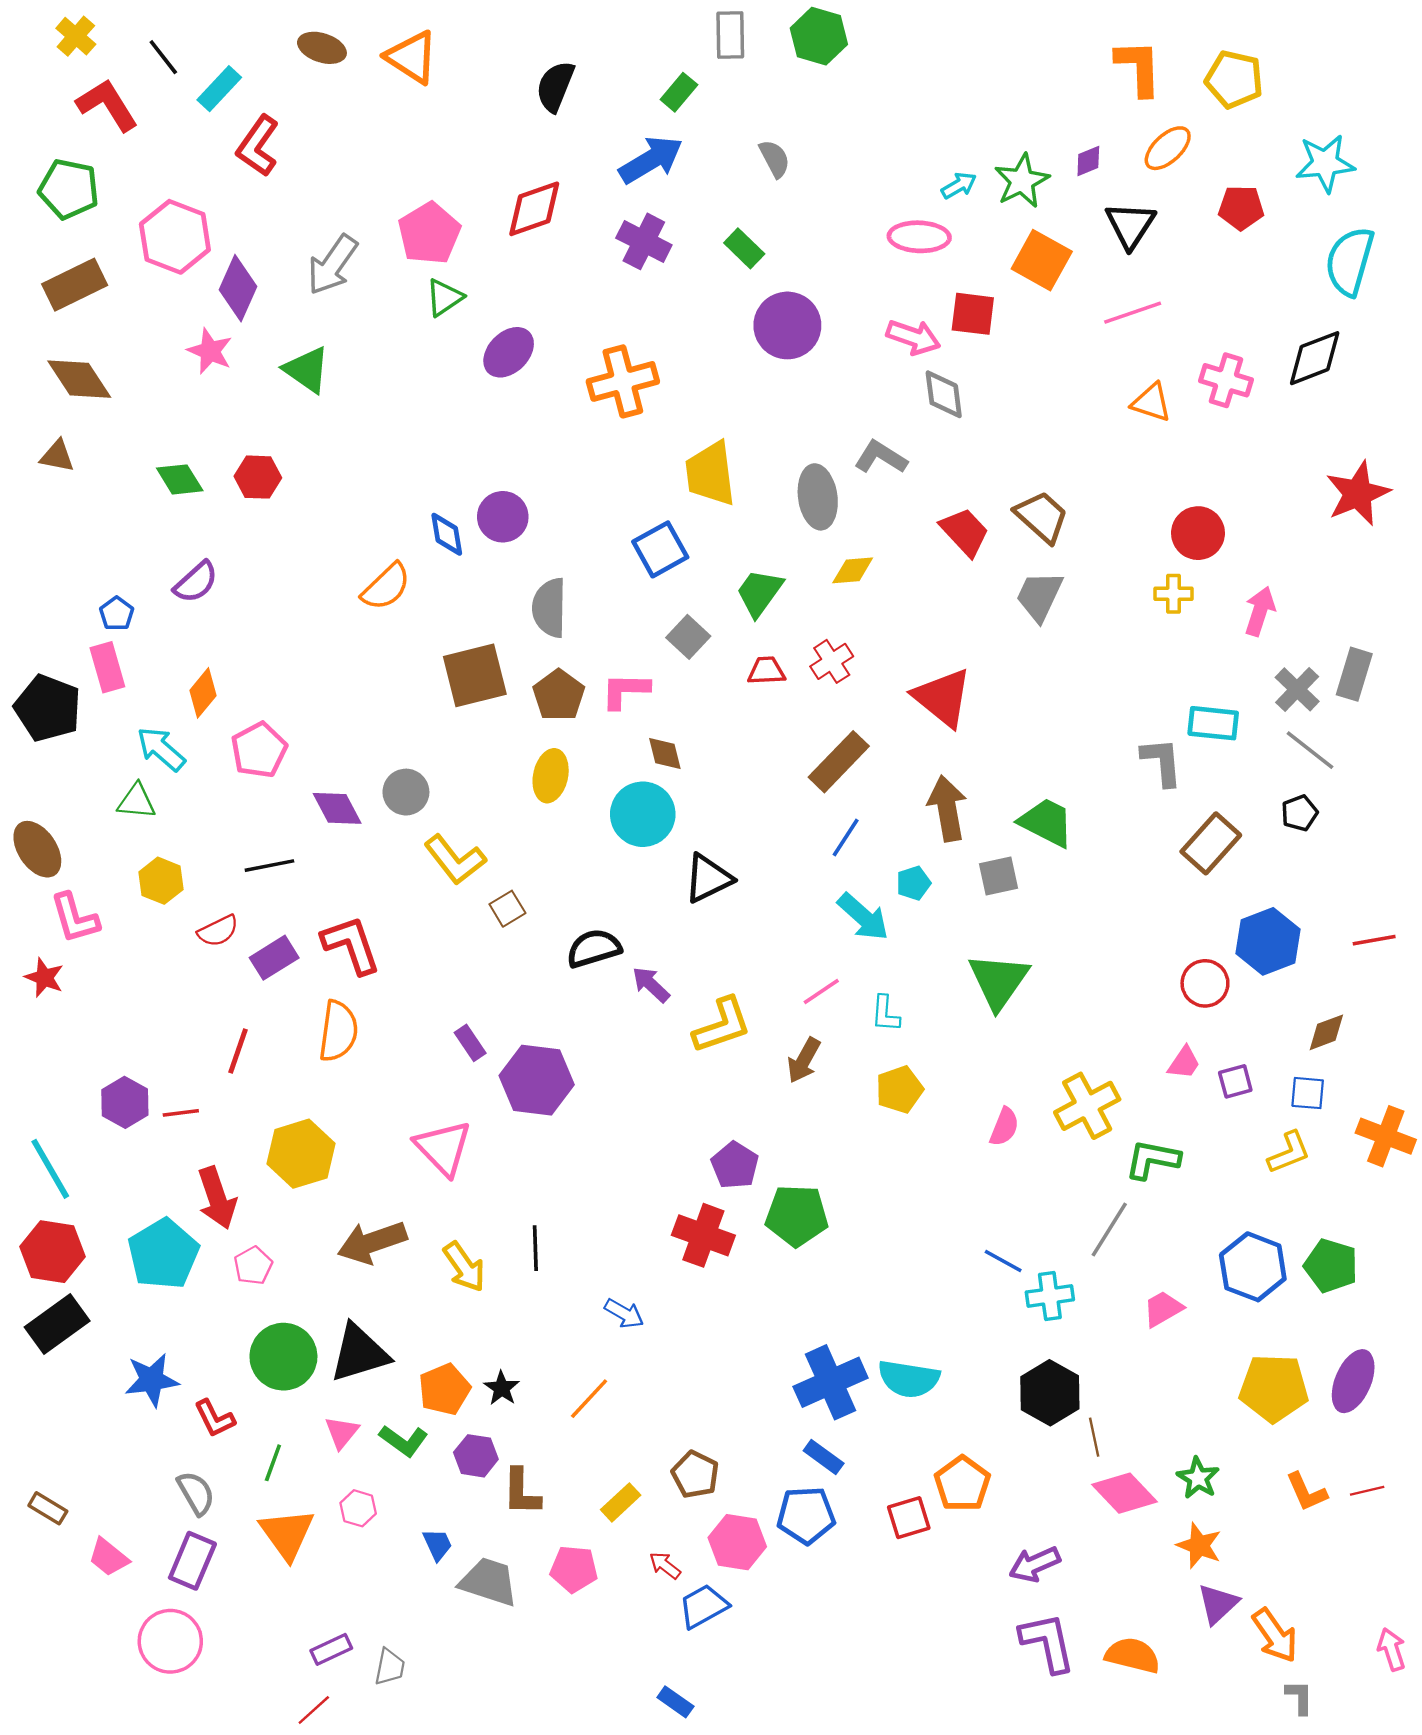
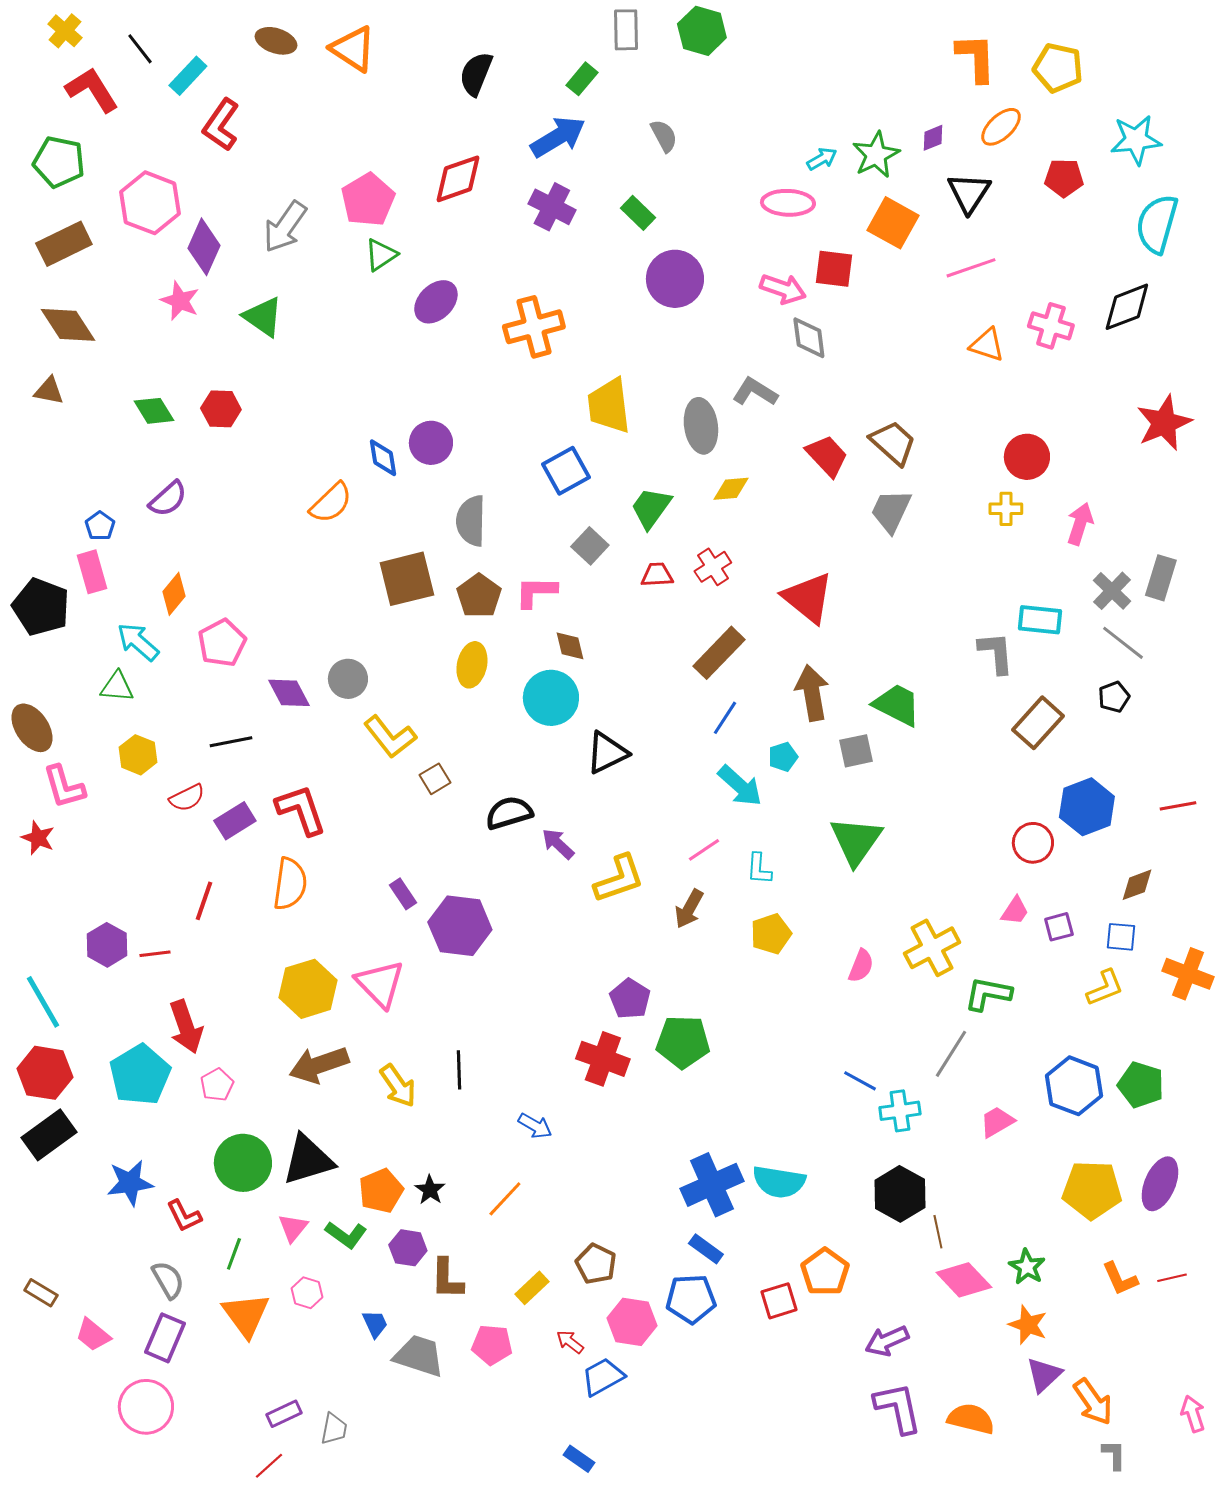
yellow hexagon: (301, 1154) -> (308, 989), moved

